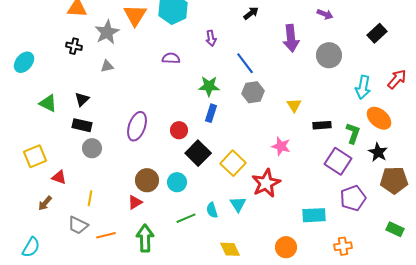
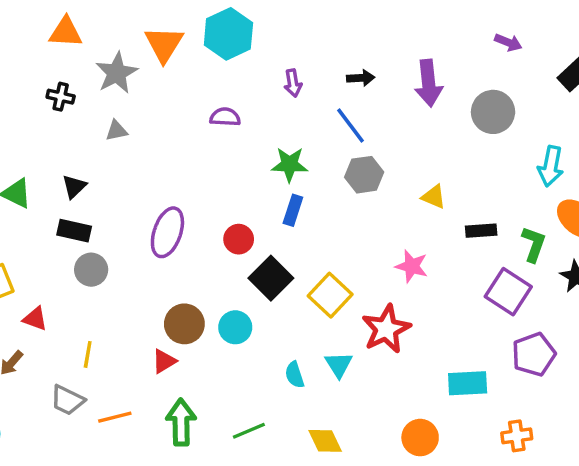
black arrow: (251, 13) -> (361, 78), moved, turned 35
purple arrow: (325, 14) -> (508, 42), moved
yellow triangle: (294, 105) -> (434, 197), turned -35
green line: (186, 218) -> (249, 431), moved

